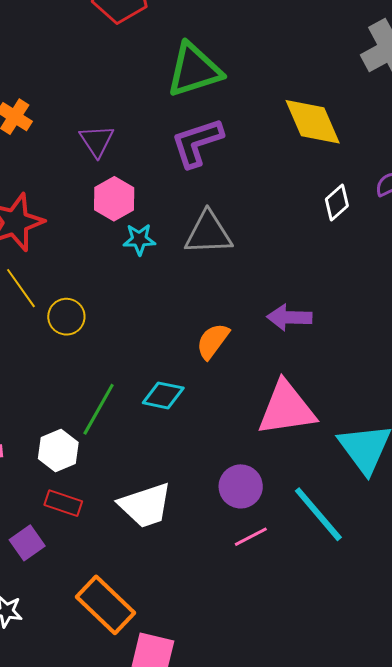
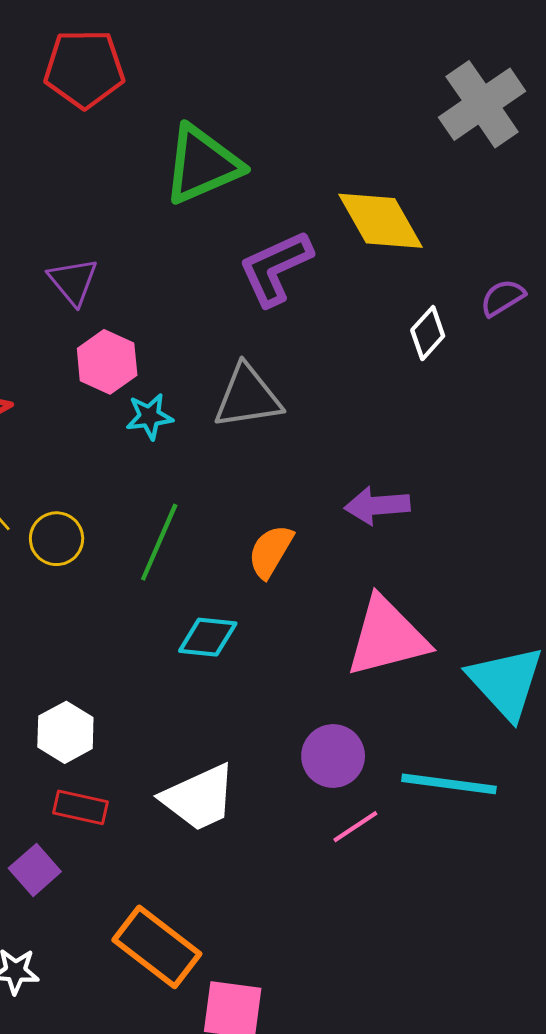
purple L-shape: (197, 143) -> (275, 268), moved
green line: (99, 409) -> (159, 542), moved
cyan line: (318, 514) -> (449, 784), turned -36

